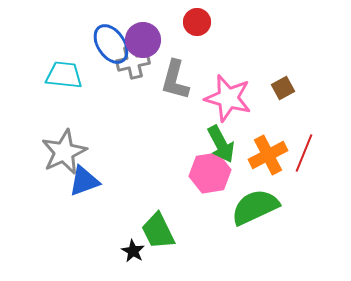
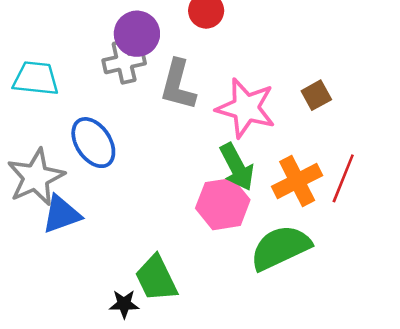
blue ellipse: (111, 44) -> (93, 143), moved
black star: (133, 251) -> (124, 304), turned -30

